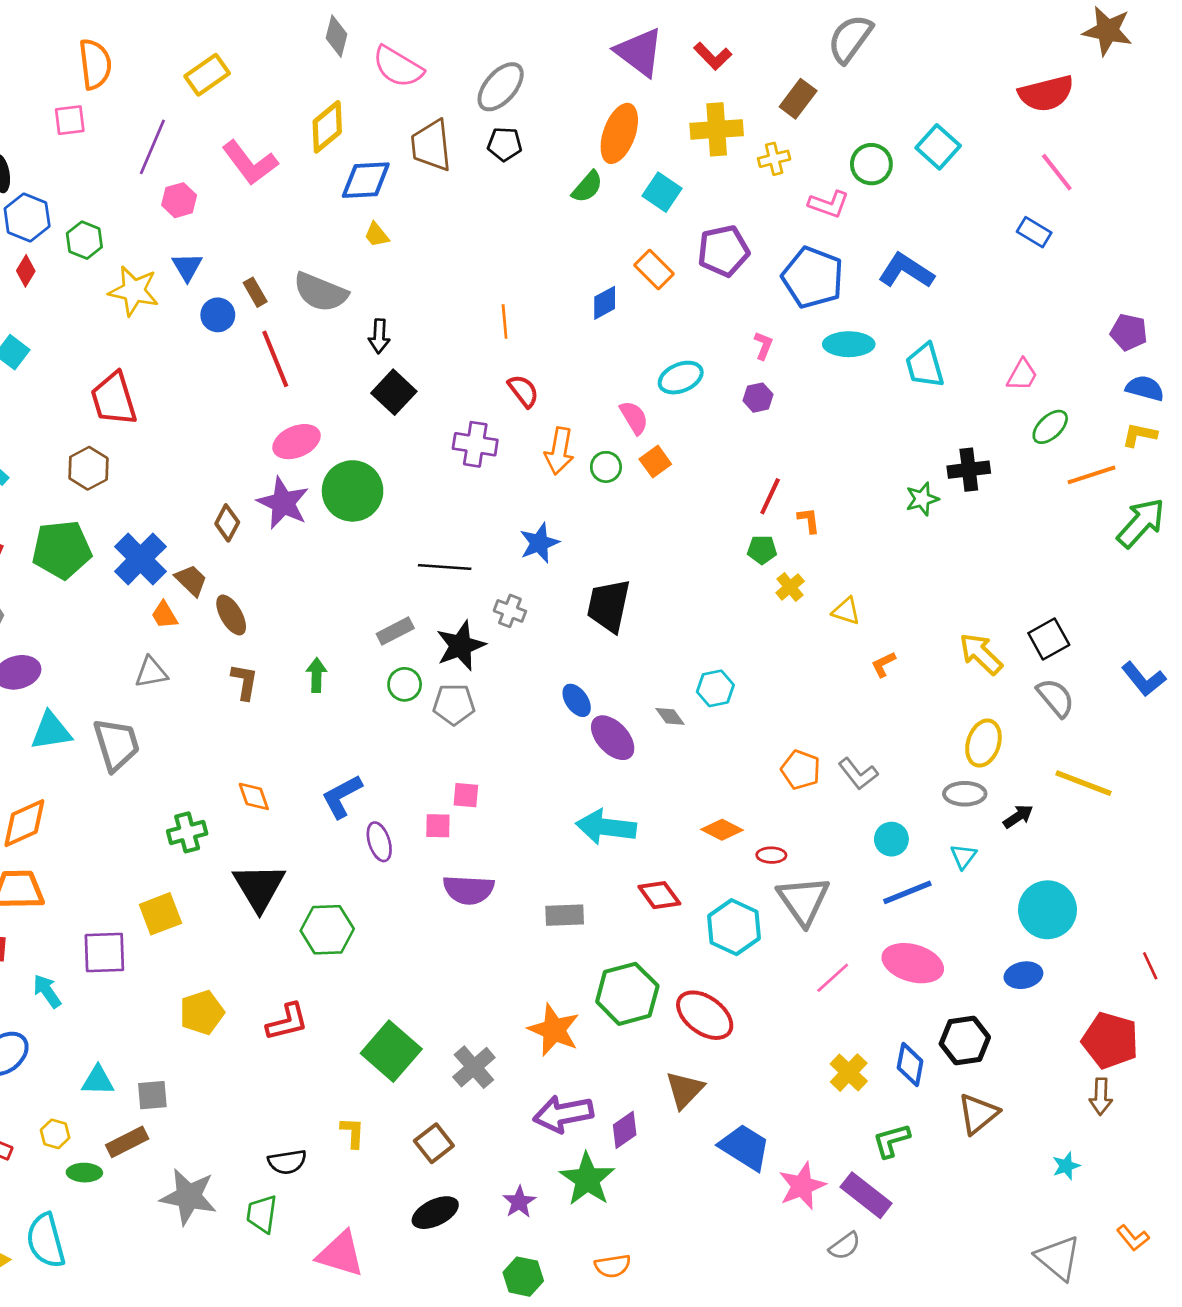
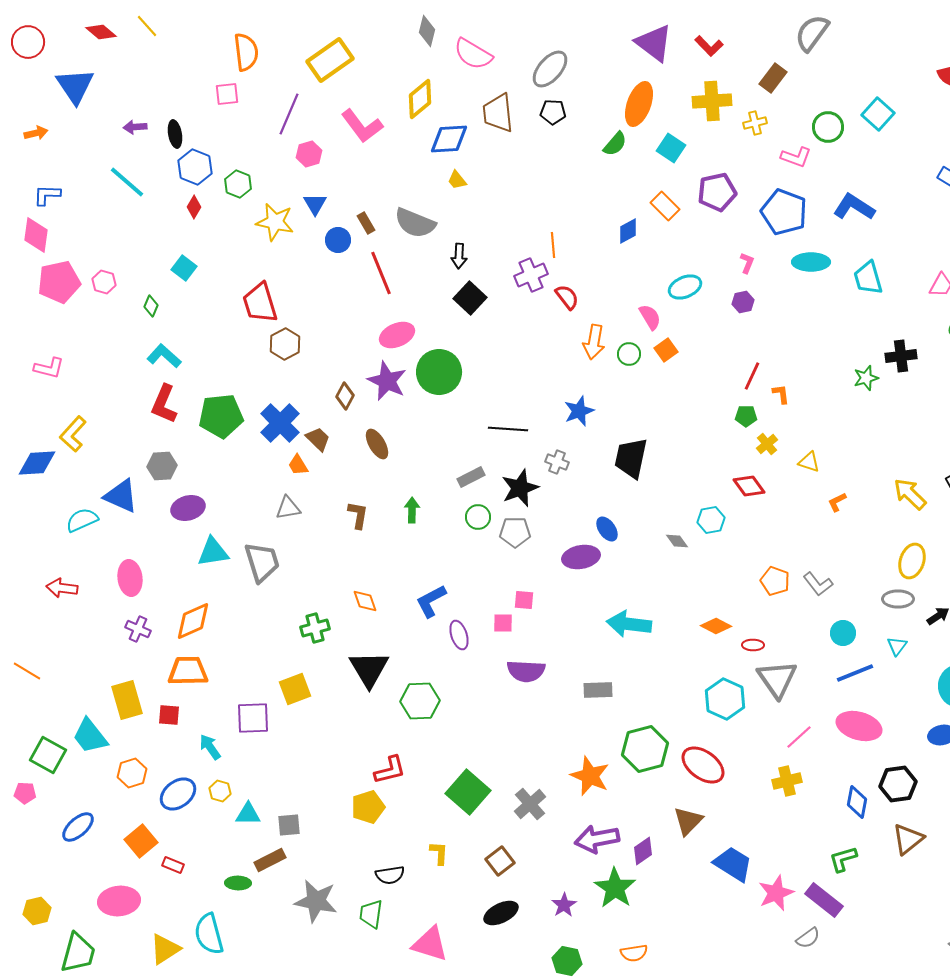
yellow rectangle: (207, 75) -> (330, 60), size x1.4
purple cross: (475, 444) -> (531, 275), moved, turned -32
brown hexagon: (88, 468) -> (285, 344), moved
brown ellipse: (231, 615) -> (377, 444), moved
purple ellipse: (613, 738) -> (581, 557), moved, turned -57
red diamond: (659, 895) -> (749, 486), moved
yellow pentagon: (202, 1012) -> (368, 807), moved
yellow cross: (849, 1073) -> (787, 781), moved, turned 32
yellow hexagon: (55, 1134) -> (220, 791), moved

